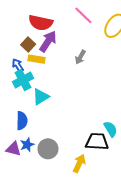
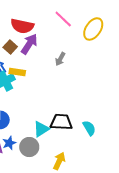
yellow rectangle: (37, 59) -> (17, 72), moved
cyan triangle: (41, 97) -> (41, 129), moved
black trapezoid: (97, 142) -> (61, 122), moved

